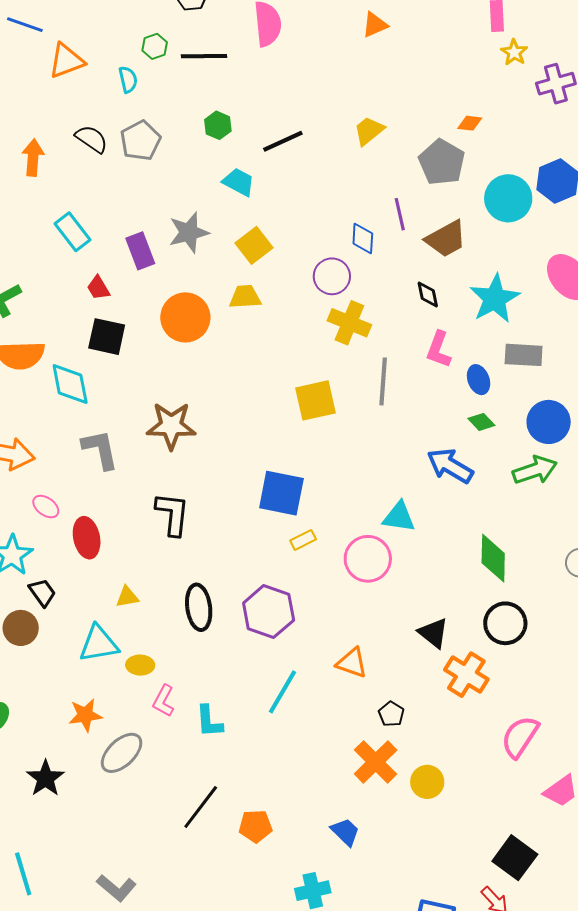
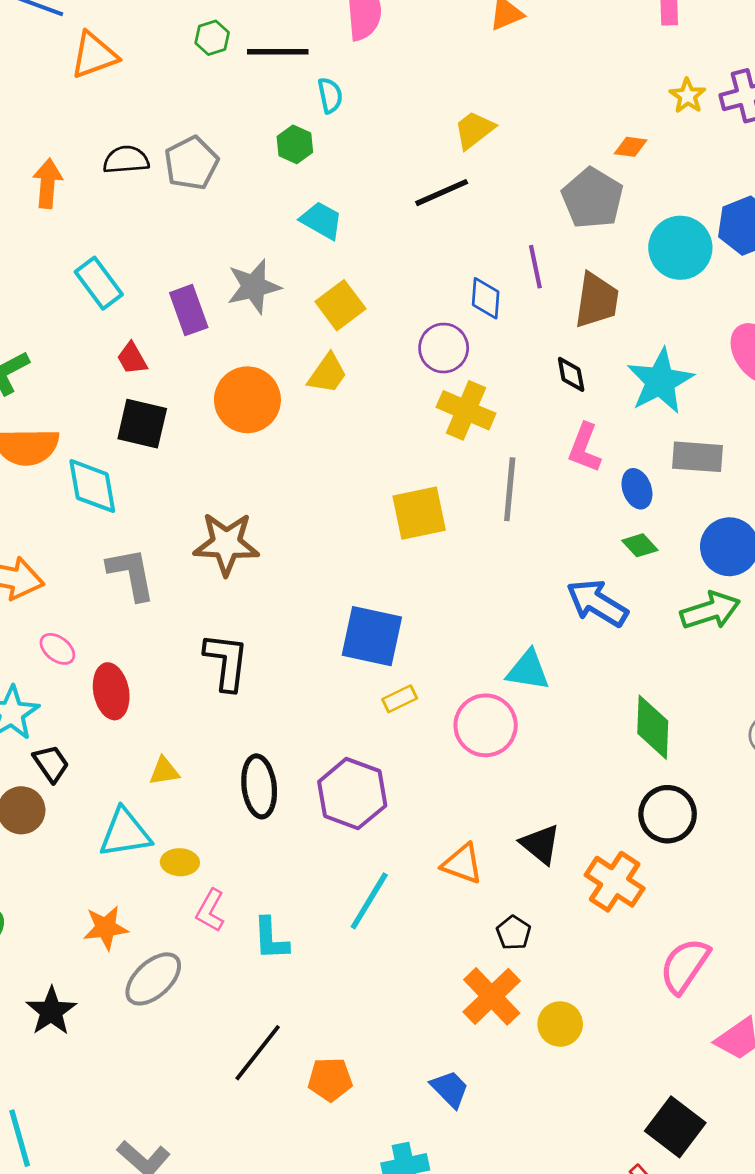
yellow star: (514, 52) -> (687, 96), moved
cyan semicircle: (128, 79) -> (330, 95), moved
yellow trapezoid: (369, 131) -> (474, 130), moved
black semicircle: (91, 139) -> (126, 160), turned -40
black line: (283, 141) -> (442, 193), moved
brown trapezoid: (446, 239) -> (597, 300), turned -54
yellow trapezoid: (245, 297) -> (327, 374), turned 128
black triangle: (433, 633) -> (540, 844), moved

